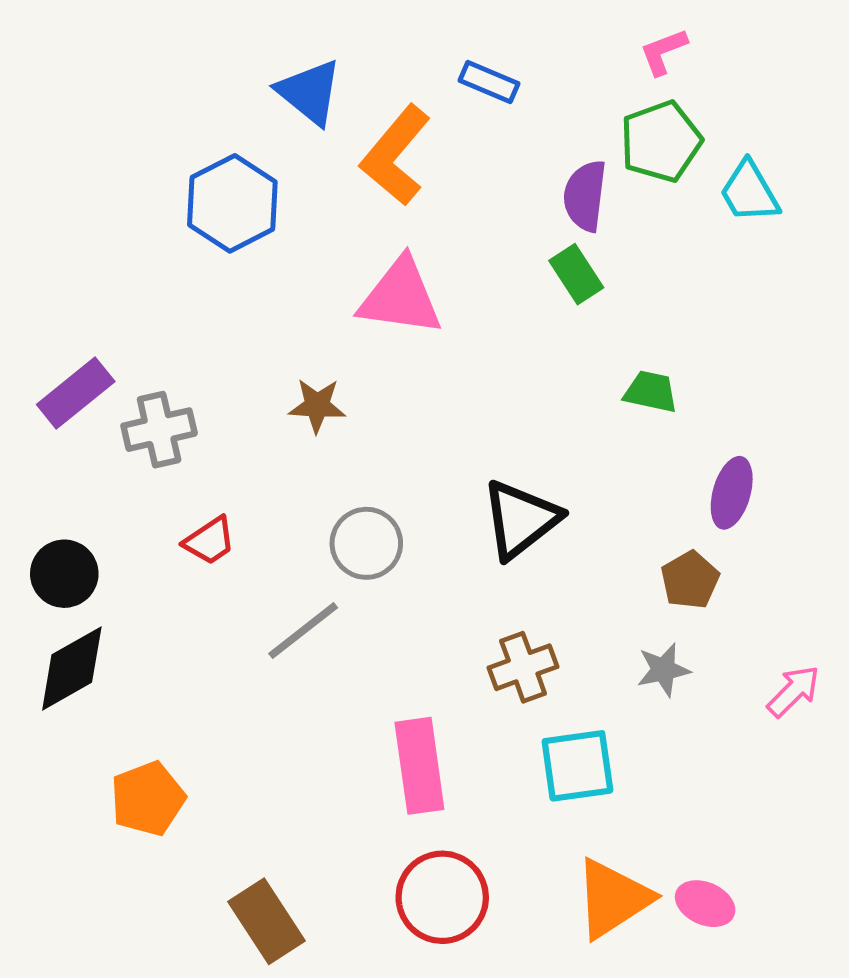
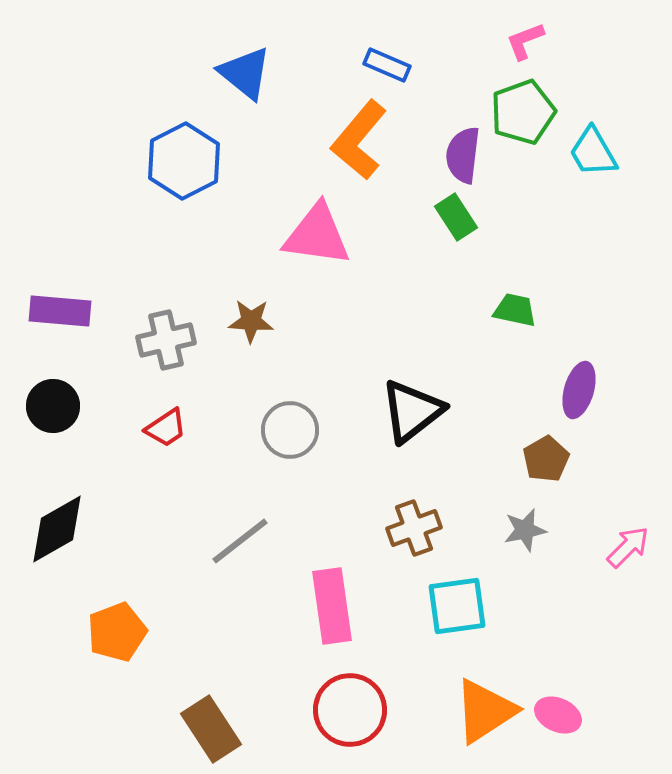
orange L-shape: (395, 155) -> (359, 140), moved
purple rectangle: (76, 393) -> (60, 311), turned 44
gray cross: (159, 430) -> (166, 340), moved
black circle: (64, 574) -> (53, 406), moved
gray line: (303, 631) -> (240, 541), moved

